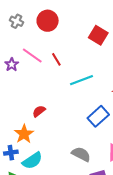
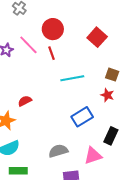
red circle: (48, 21) -> (53, 29), moved
gray semicircle: (81, 154) -> (58, 151), turned -54

